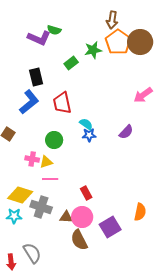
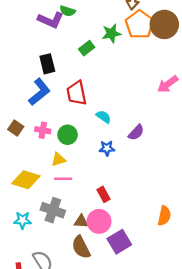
purple semicircle: (126, 132) -> (136, 132), moved
blue star: (89, 135) -> (107, 148), moved
pink cross: (32, 159) -> (43, 130), moved
yellow diamond: (20, 195) -> (26, 180), moved
purple square: (110, 227) -> (119, 242), moved
brown semicircle: (79, 240) -> (81, 247), moved

